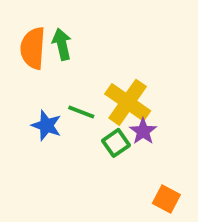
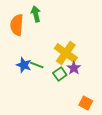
green arrow: (62, 44) -> (36, 14), moved
green line: (81, 112) -> (37, 65), moved

